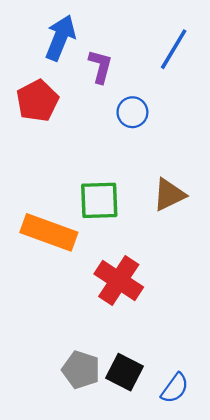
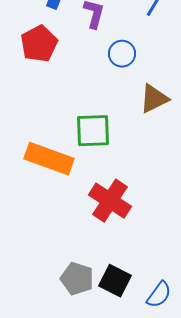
brown triangle: (169, 195) -> (154, 99), moved

